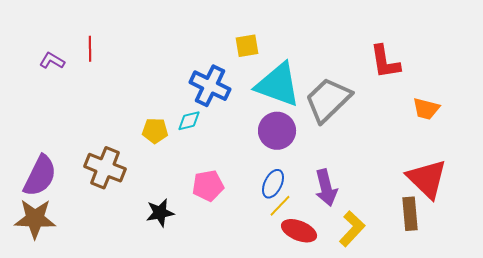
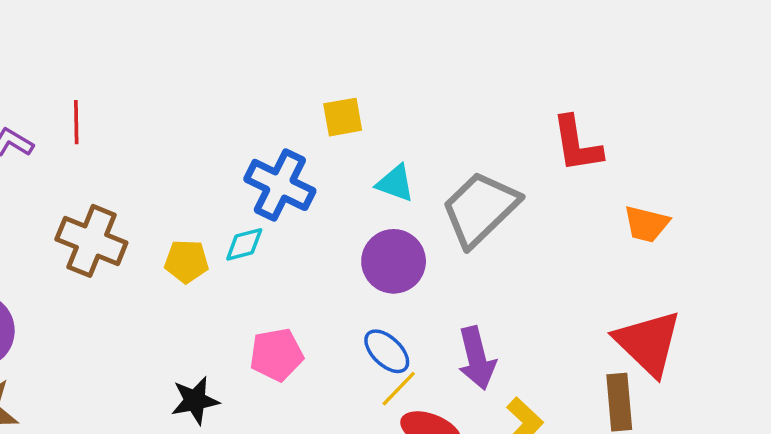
cyan triangle: (278, 85) -> (395, 183), size x0.5
brown cross: (105, 168) -> (91, 241), moved
blue ellipse: (273, 184) -> (387, 351), turned -72

